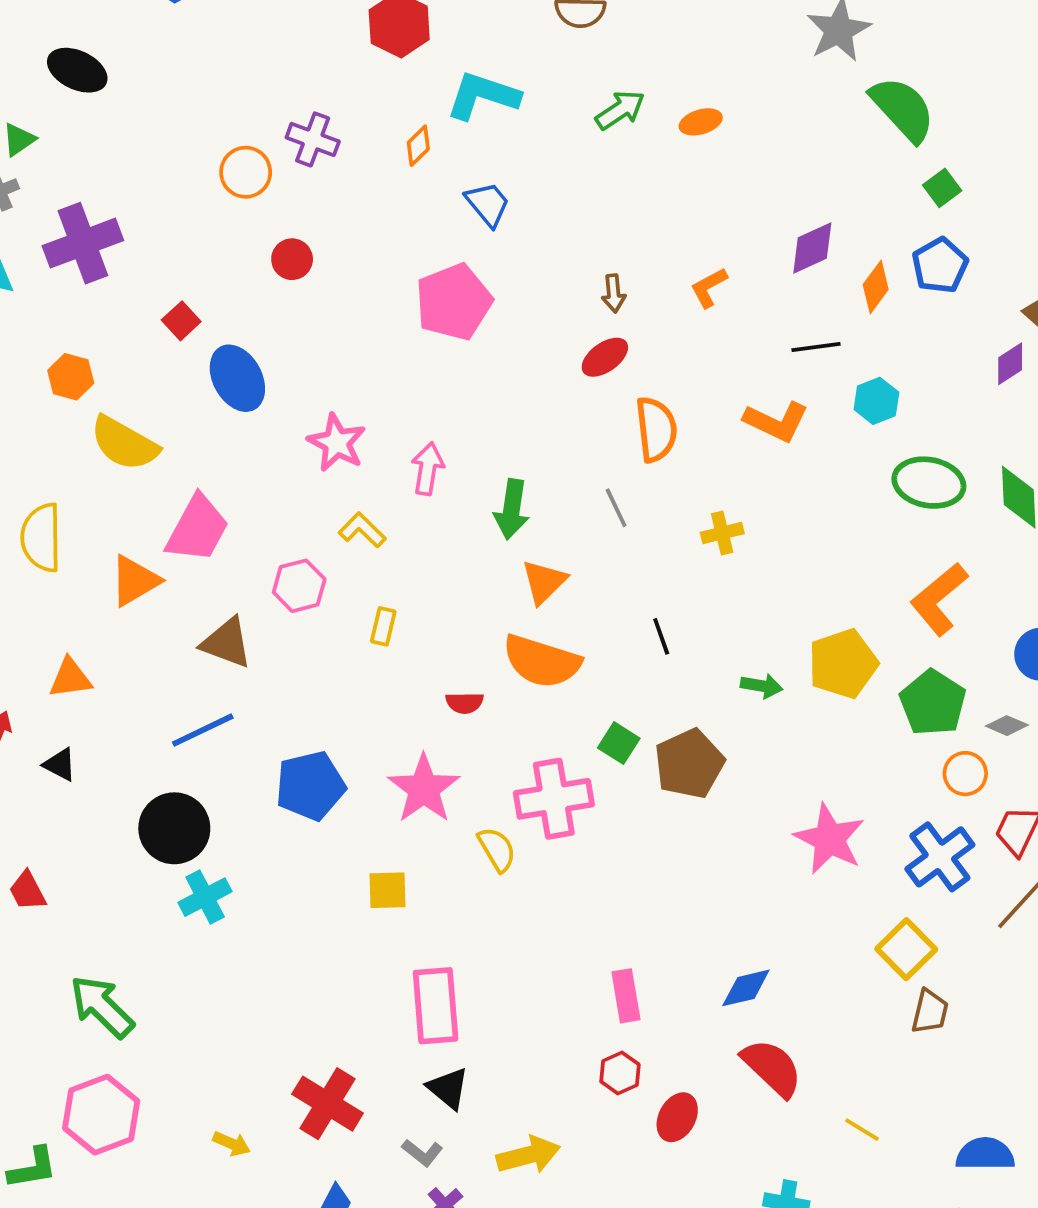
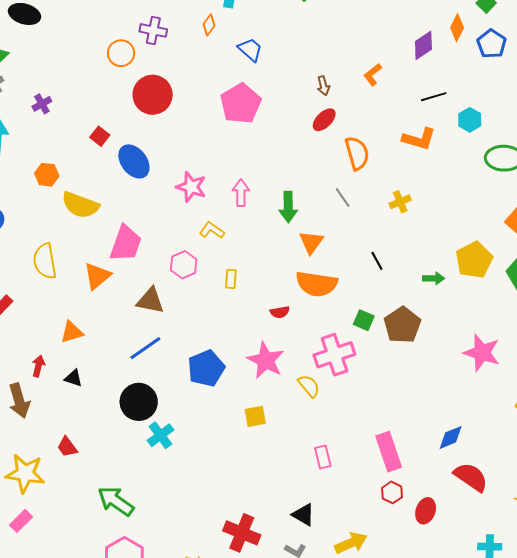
purple cross: (83, 243) -> (42, 104), size x0.5
red circle: (292, 259) -> (153, 95), size x1.8
orange diamond: (876, 287) -> (457, 28), moved
pink rectangle: (626, 996) -> (389, 452), size x1.4
pink rectangle: (436, 1006) -> (323, 457), moved, size x0.6

